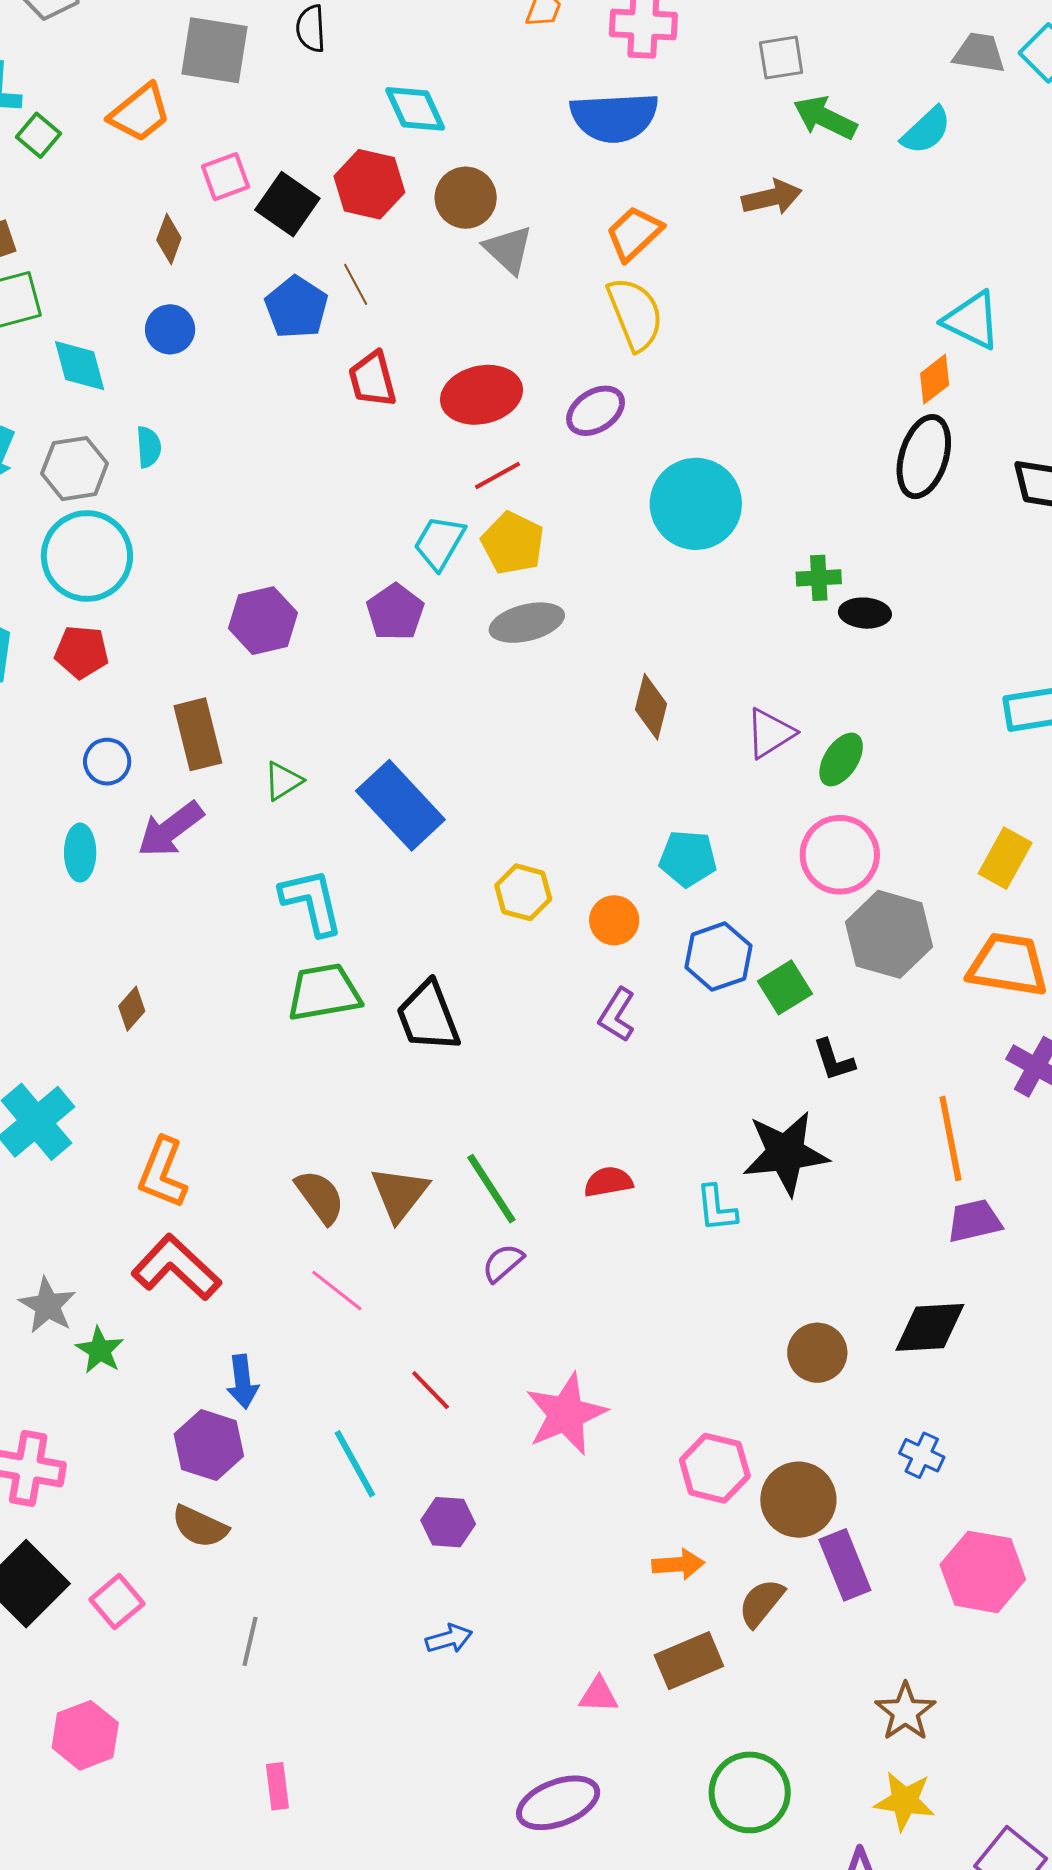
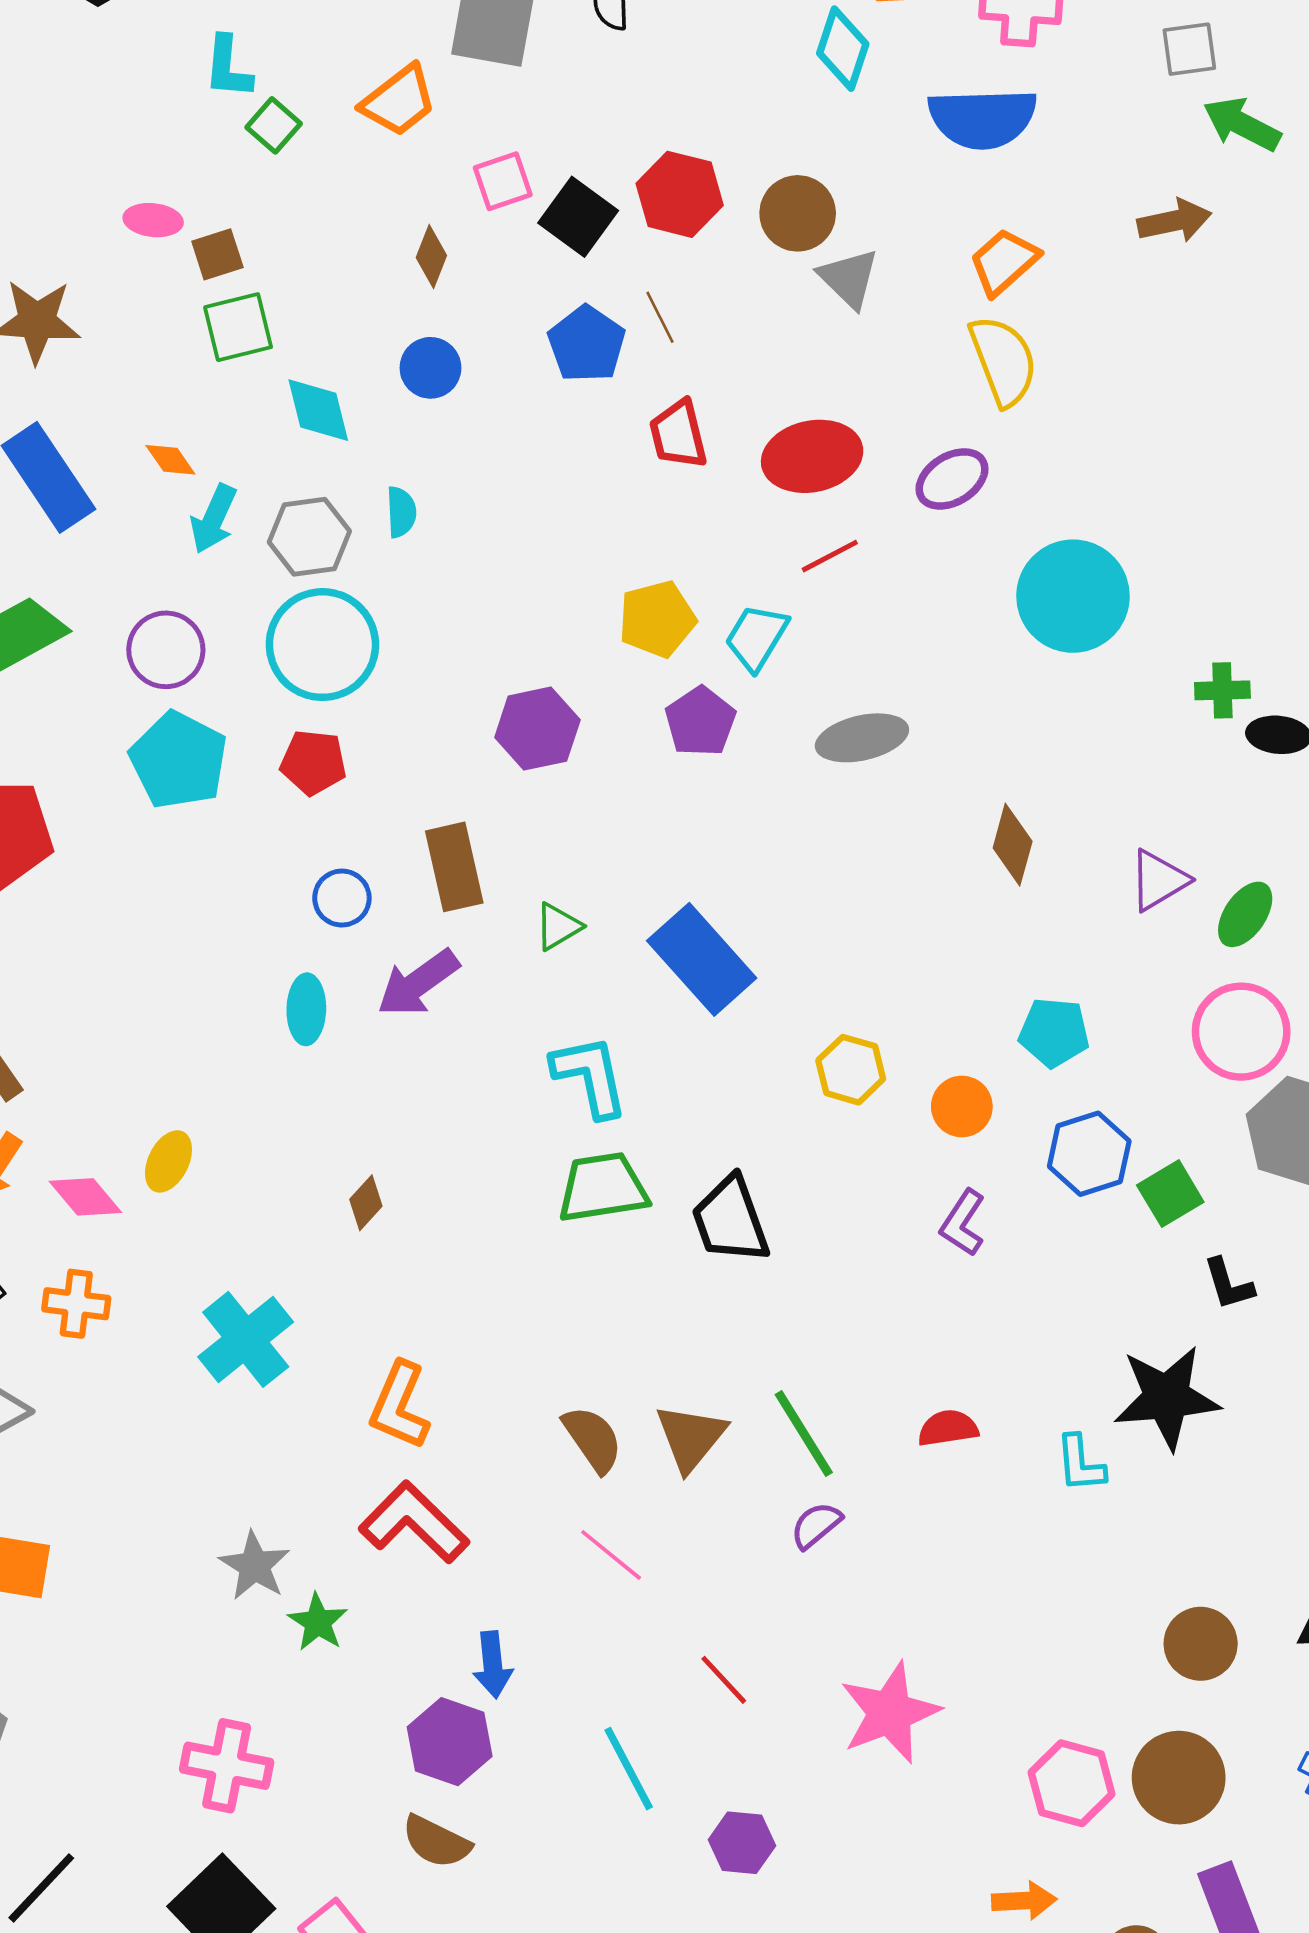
cyan diamond: (415, 109) -> (843, 49), moved, turned 42
yellow pentagon: (513, 543) -> (657, 619), moved, turned 30
brown circle: (798, 1500) -> (1179, 1778), moved

